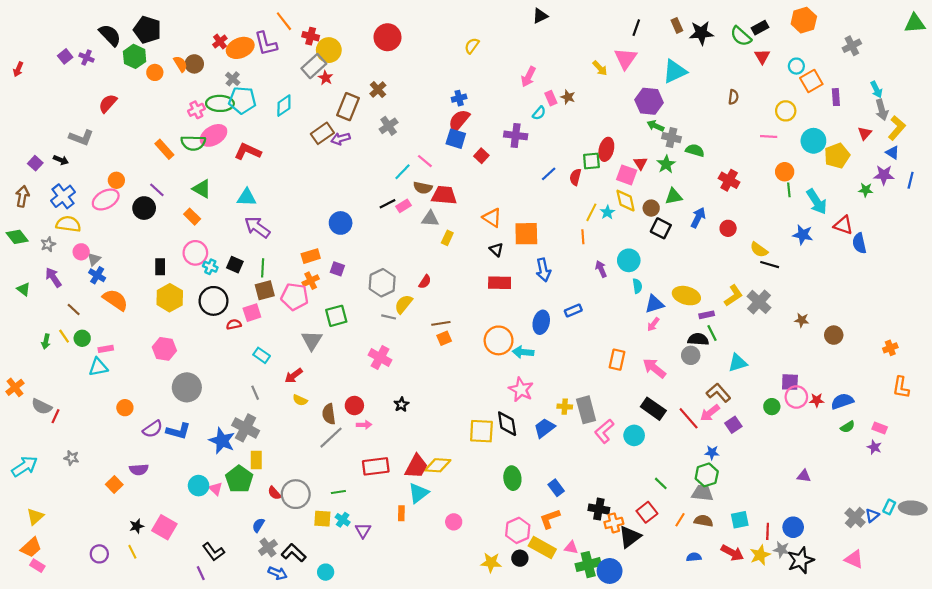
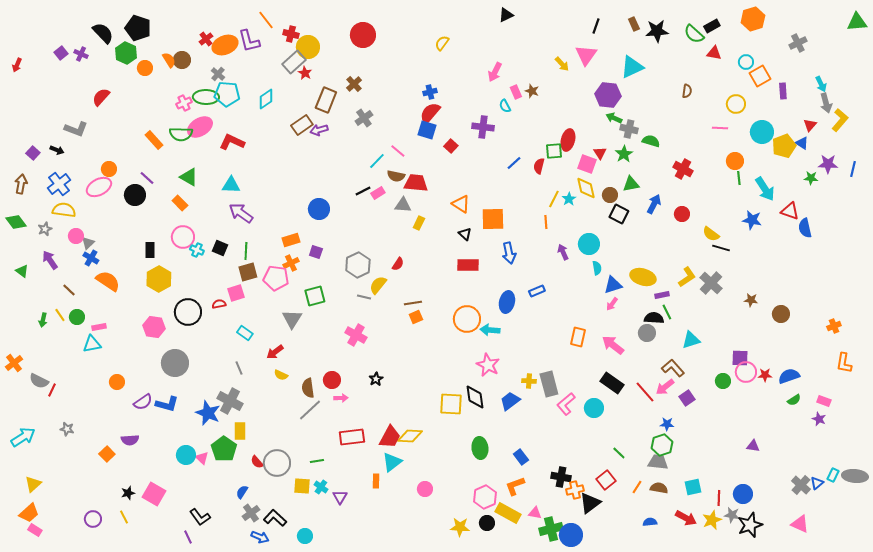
red triangle: (762, 56) -> (714, 53), turned -49
cyan semicircle: (539, 113) -> (505, 106), turned 112
blue triangle: (892, 153) -> (802, 143), moved
black circle: (214, 301) -> (188, 312), moved

